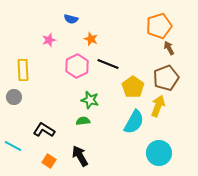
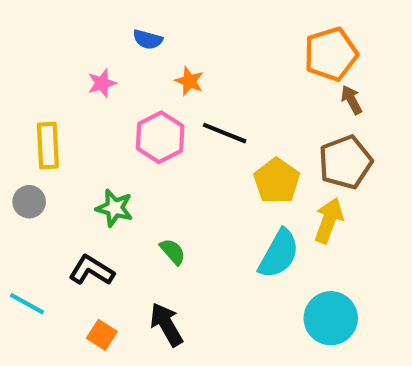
green star: (90, 100) -> (114, 208), moved
green semicircle: (83, 121) -> (173, 252), turned 56

